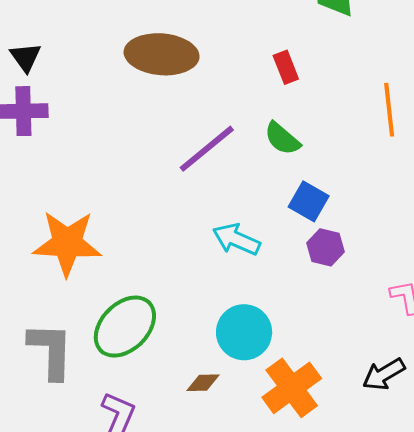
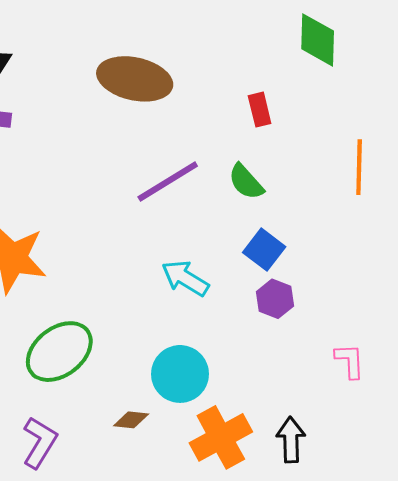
black arrow: (384, 374) -> (291, 440), moved, turned 111

